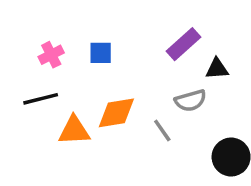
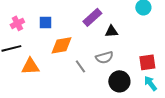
gray semicircle: (190, 101) -> (104, 57), moved
orange diamond: (116, 113) -> (61, 45), moved

